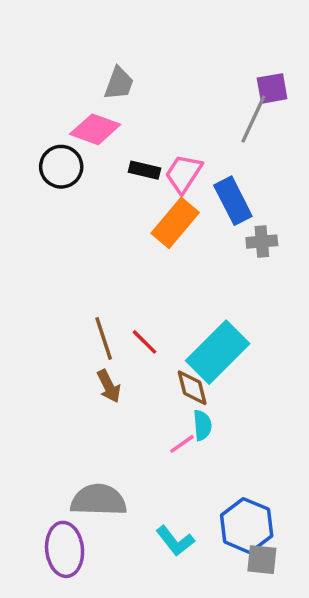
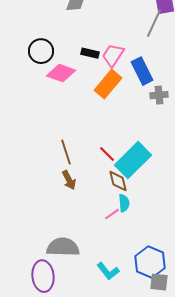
pink diamond: (95, 129) -> (61, 73), moved
red line: (144, 342) -> (107, 154), moved

